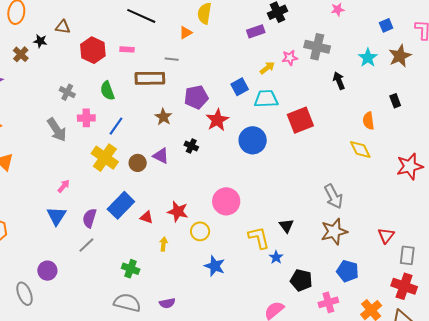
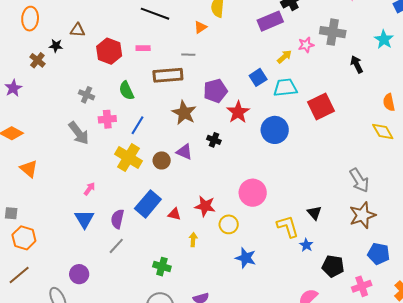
purple rectangle: (256, 31) -> (270, 21), size x1.4
brown star: (163, 117) -> (184, 113), size x1.4

